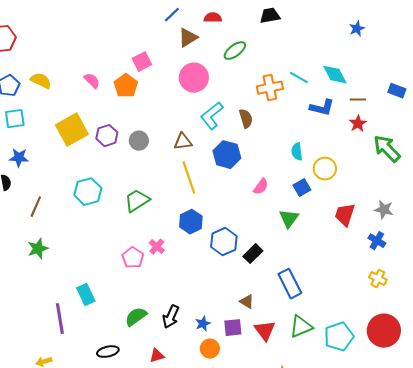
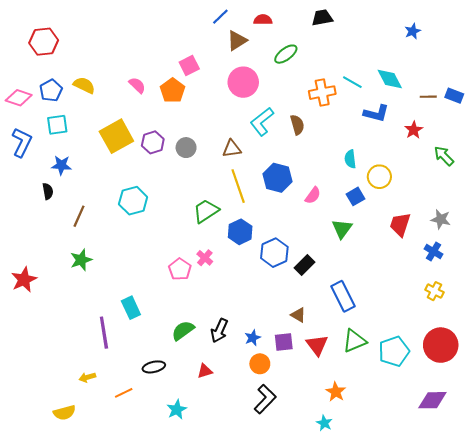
brown line: (358, 100) -> (428, 97), moved
green arrow: (387, 149) -> (444, 156), size x0.7
blue hexagon: (227, 155) -> (278, 178), moved
green trapezoid: (137, 201) -> (206, 211), moved

